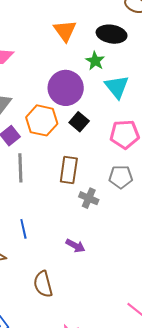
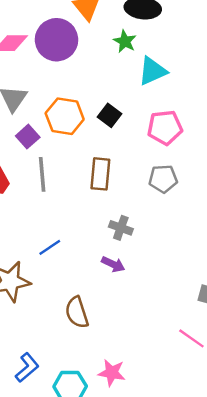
cyan triangle: (117, 87) -> (152, 71), turned 48
purple circle: (66, 88) -> (56, 40), moved
gray cross: (89, 198) -> (121, 228), moved
blue line: (23, 229) -> (50, 247), turned 72

